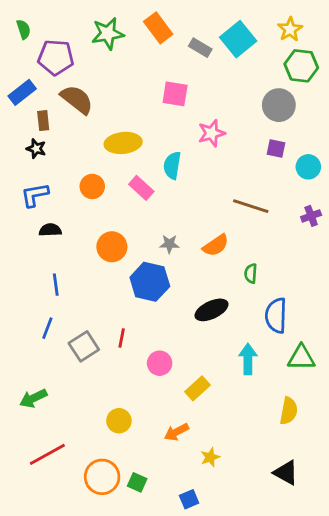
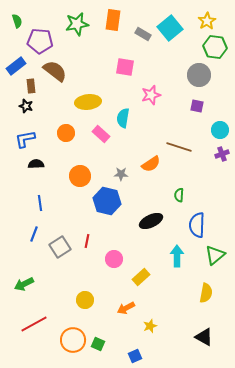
orange rectangle: (158, 28) -> (113, 20), turned 45
cyan circle: (308, 167) -> (220, 130), moved
orange semicircle: (216, 245) -> (151, 164), moved
green triangle: (301, 358) -> (215, 255), turned -40

